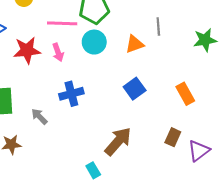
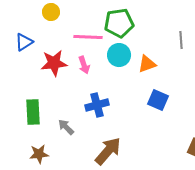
orange triangle: (135, 44) -> (147, 64), moved
blue square: (135, 89) -> (158, 100), turned -30
brown arrow: (118, 141) -> (108, 151), moved

